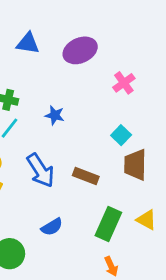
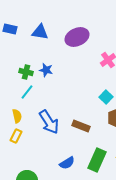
blue star: (55, 115) -> (46, 70), moved
blue semicircle: (52, 227) -> (67, 163), moved

